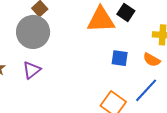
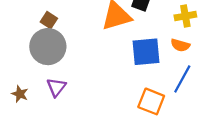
blue square: (120, 58) -> (146, 52), size x1.6

